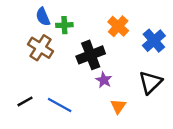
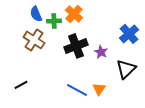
orange cross: (118, 26) -> (74, 14), moved
purple star: (104, 80) -> (101, 52), moved
blue line: (60, 105) -> (77, 90), moved

